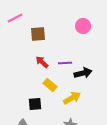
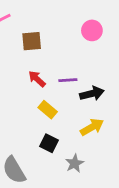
yellow arrow: (72, 98) -> (92, 127), moved
black square: (35, 104) -> (49, 143), moved, turned 32

